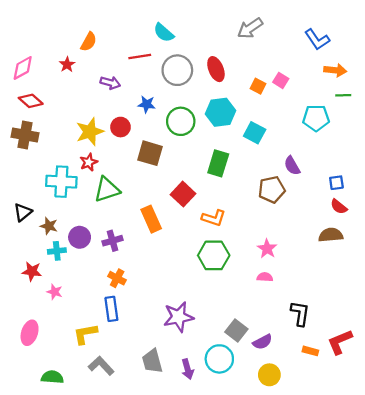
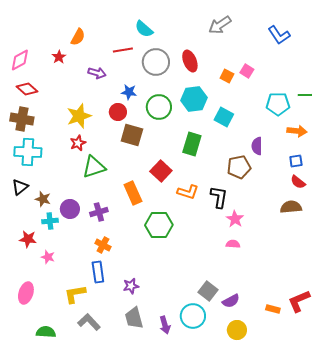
orange arrow: (335, 70) -> (297, 131), moved
green line: (343, 95) -> (305, 95), moved
red circle: (120, 127) -> (118, 112), moved
purple semicircle: (292, 166) -> (257, 146), turned 30
cyan cross: (61, 182) -> (28, 152), moved
green hexagon: (214, 255) -> (159, 225), moved
black L-shape: (300, 313) -> (219, 197), moved
purple star: (178, 317) -> (131, 286), moved, size x0.6

